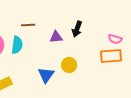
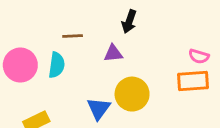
black arrow: (77, 29) -> (129, 21), moved
yellow circle: (69, 65) -> (132, 94), size x1.5

